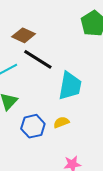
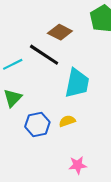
brown diamond: (24, 35) -> (60, 32), moved

